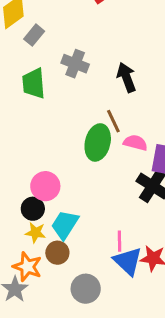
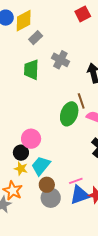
pink line: (119, 241) -> (76, 181), turned 64
brown circle: (57, 253) -> (47, 185), moved
blue triangle: (128, 261) -> (80, 195), turned 50
gray circle: (86, 289) -> (51, 198), moved

